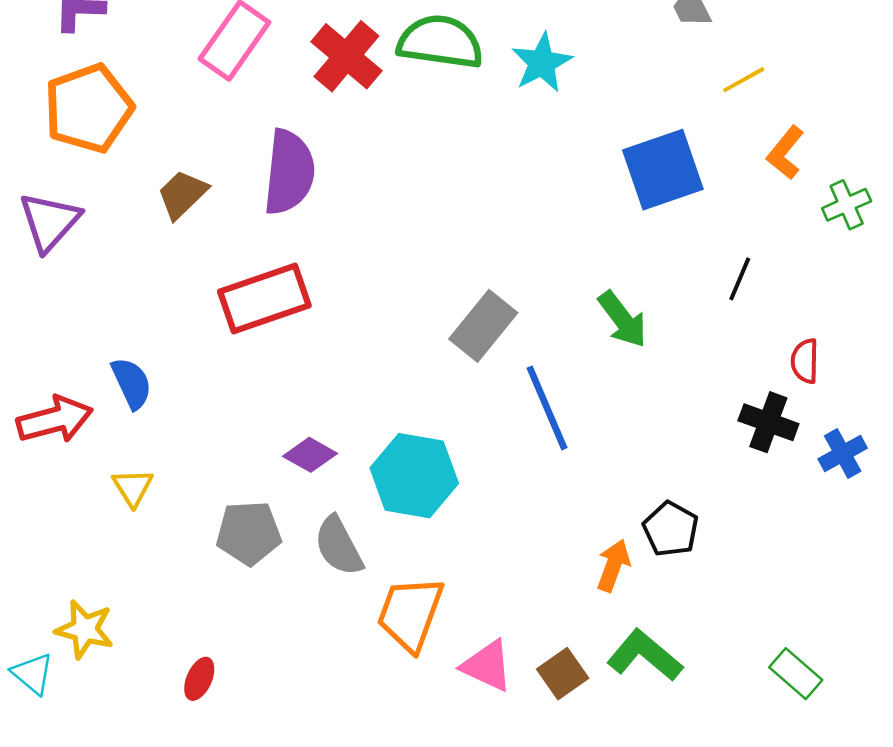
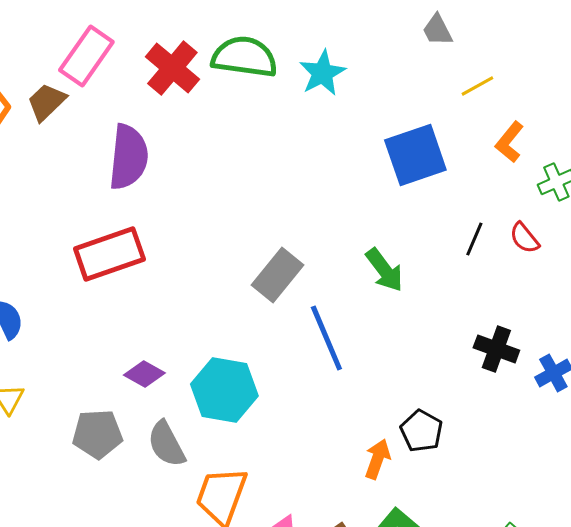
brown trapezoid: (182, 194) -> (46, 102), moved
red semicircle: (805, 361) -> (524, 238), moved, turned -40

